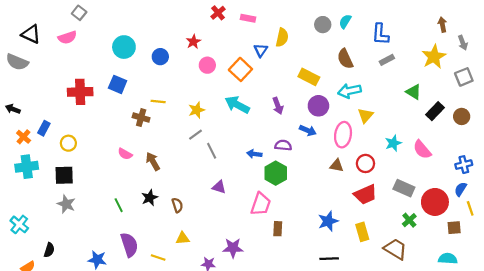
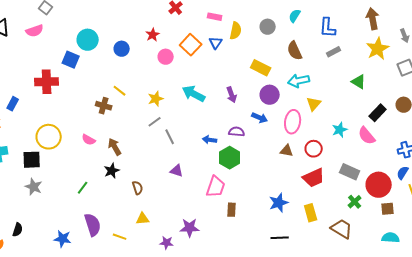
pink rectangle: (248, 18) -> (215, 17), moved
gray circle: (323, 25) -> (268, 27), moved
brown arrow: (442, 25) -> (373, 19), moved, size x1.5
orange square: (240, 69) -> (191, 45), moved
blue square: (118, 84) -> (71, 60), moved
yellow line: (158, 102) -> (120, 91), turned 32
black rectangle: (435, 111) -> (378, 113), moved
blue rectangle: (44, 128) -> (13, 104), moved
yellow circle: (68, 143) -> (49, 137), moved, size x1.6
black star: (150, 198) -> (112, 171), moved
green line: (119, 205) -> (83, 188), turned 64
brown square: (454, 228) -> (388, 209), moved

